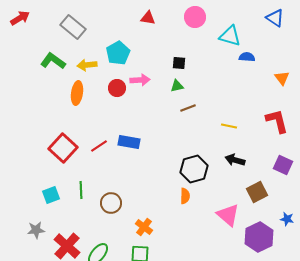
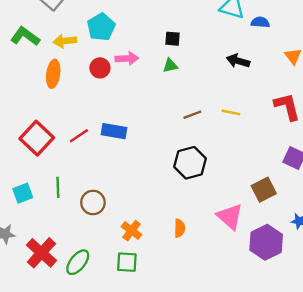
blue semicircle: (247, 57) -> (260, 22), moved
brown line: (188, 108) -> (192, 115), moved
black arrow: (235, 160) -> (238, 61), moved
orange semicircle: (185, 196) -> (180, 228), moved

